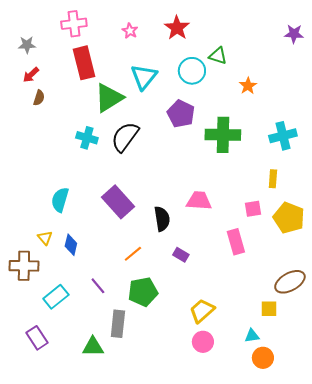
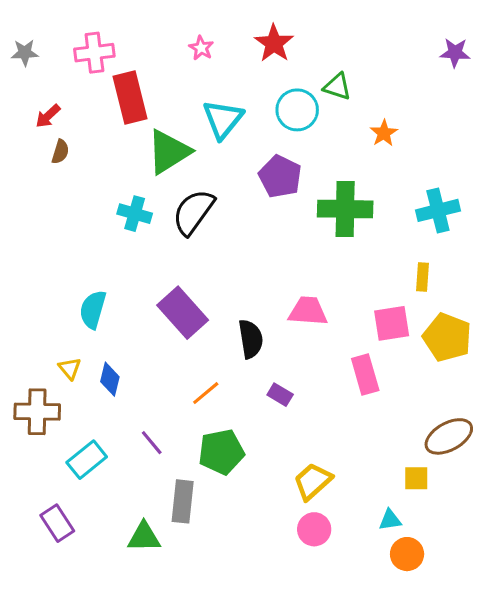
pink cross: (74, 24) -> (94, 53), moved
gray star: (27, 45) -> (25, 53), moved
pink square: (253, 209) -> (392, 323), size x1.4

